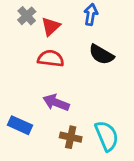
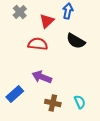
red triangle: (51, 26) -> (47, 21), moved
blue rectangle: (20, 125) -> (15, 94), turned -66
cyan semicircle: (107, 136) -> (80, 102), size x0.6

